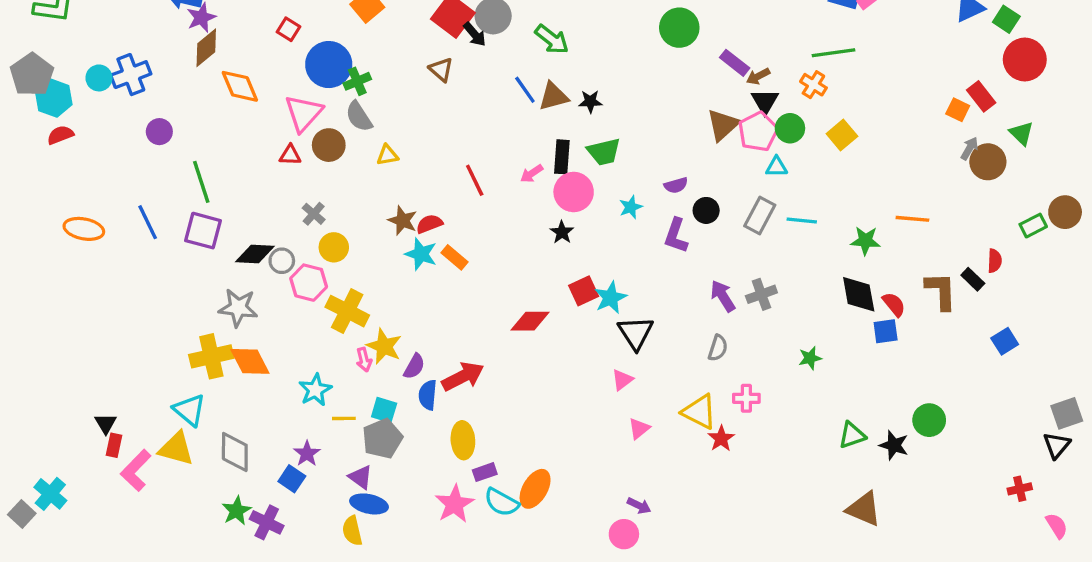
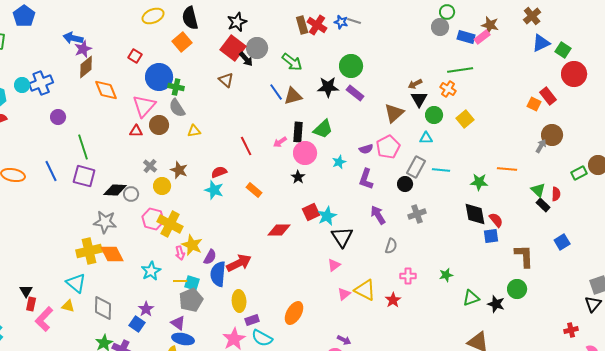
green circle: (679, 28) -> (351, 66), moved
purple rectangle: (735, 63) -> (355, 93), moved
green cross: (357, 81) -> (176, 87), turned 35
black star: (590, 101) -> (328, 87), moved, size x1.5
pink pentagon: (758, 132) -> (388, 147), moved
green triangle: (1021, 133) -> (538, 190), moved
gray arrow: (969, 148) -> (541, 146), moved
green trapezoid: (604, 152) -> (323, 129), turned -30
black circle: (706, 210) -> (405, 184), moved
brown star: (403, 221) -> (179, 170), moved
orange rectangle: (455, 257) -> (254, 190), moved
pink hexagon: (309, 283) -> (153, 219), moved
brown L-shape: (941, 291) -> (524, 256), moved
purple arrow: (723, 296) -> (378, 215), moved
green star: (810, 358) -> (446, 275), moved
blue semicircle: (428, 395) -> (218, 274), size x1.4
yellow triangle: (699, 412) -> (365, 290), moved
yellow line: (344, 418) -> (180, 281), moved
yellow triangle: (176, 449) -> (68, 306), size x0.6
orange ellipse: (535, 489) -> (294, 313), moved

